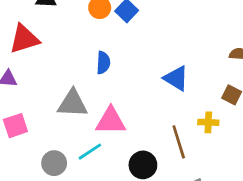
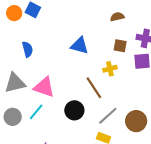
pink triangle: (111, 121) -> (44, 87), turned 35
gray circle: (54, 163) -> (13, 117), moved

